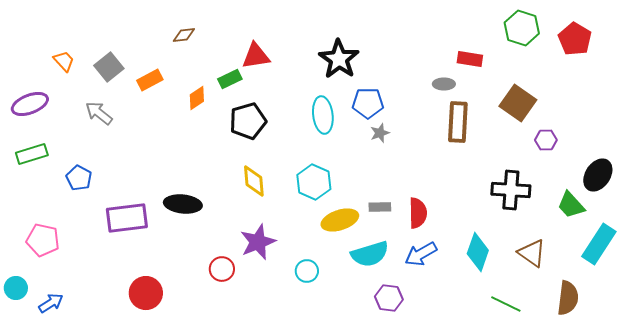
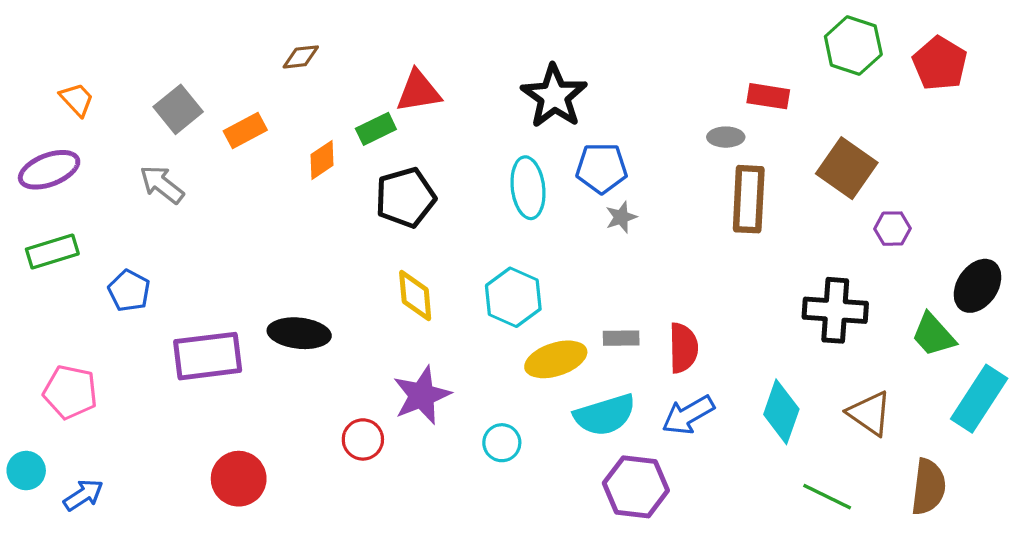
orange trapezoid: (64, 61) -> (77, 99), moved
purple hexagon: (389, 298) -> (636, 487), size x1.4

